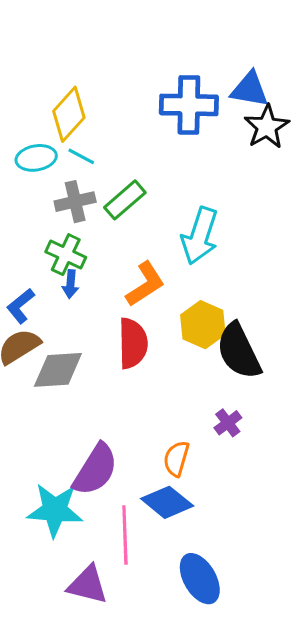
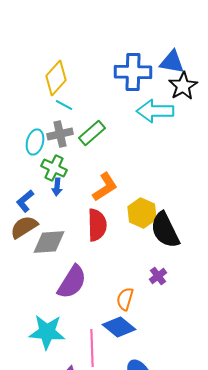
cyan ellipse: (36, 158) -> (35, 142), moved, turned -65
cyan arrow: (200, 236) -> (155, 111), moved, turned 72
purple semicircle: (95, 470) -> (72, 282), moved

